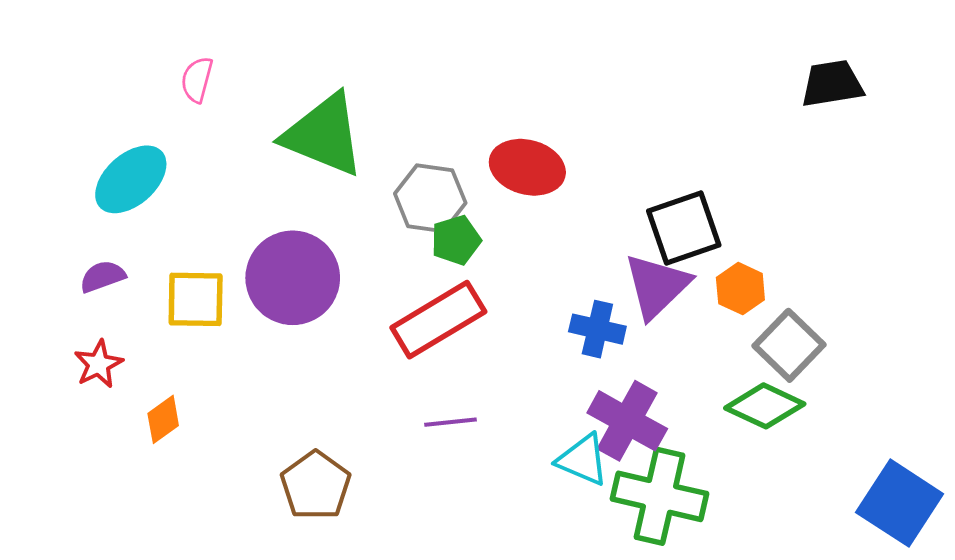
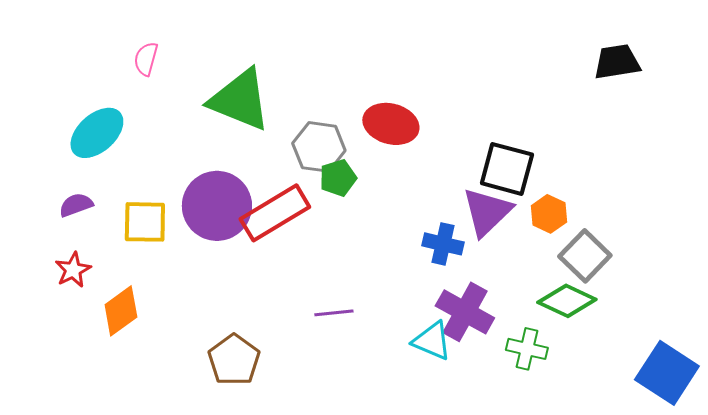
black square: (684, 228) -> (507, 169), turned 34
red rectangle: (438, 320) -> (275, 213), moved
orange diamond: (163, 419) -> (121, 311), size x1.4
green cross: (660, 496) -> (527, 349), moved, size x0.6

